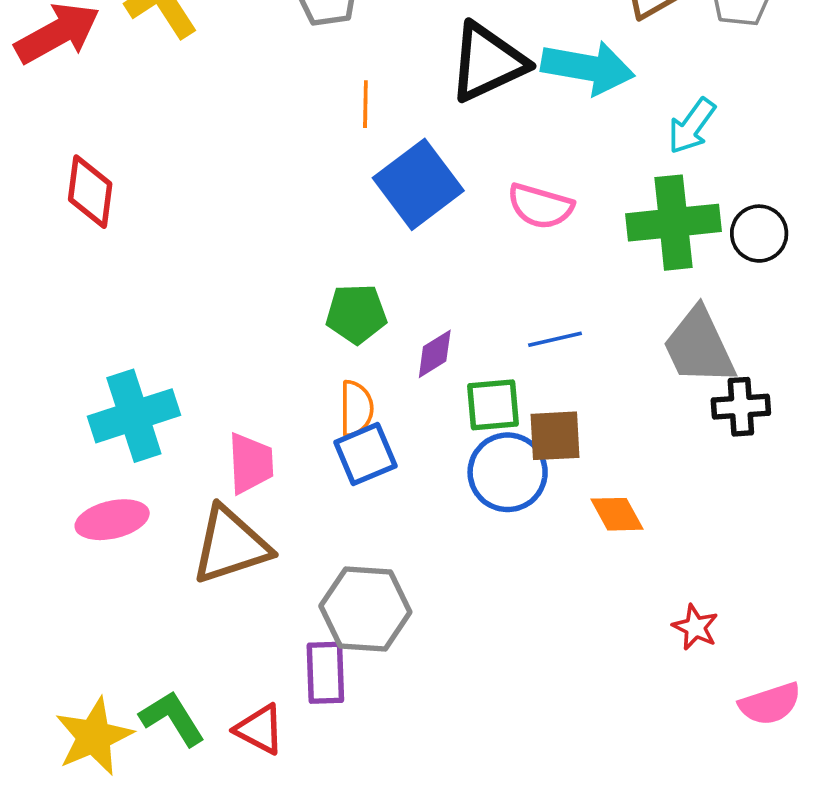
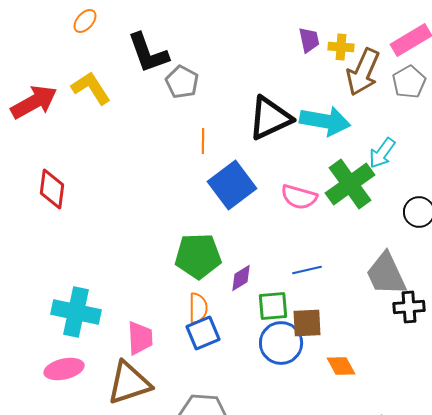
green cross: (673, 223) -> (350, 184), moved, turned -30
green pentagon: (356, 314) -> (198, 256), size x1.4
cyan cross: (134, 416) -> (76, 312), turned 30

